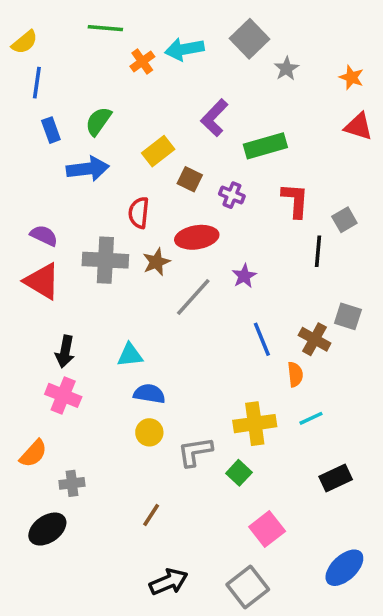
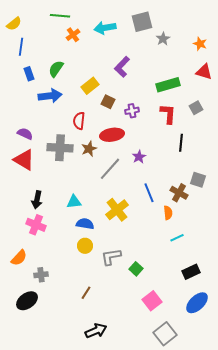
gray square: (250, 39) -> (142, 22), turned 30
orange cross: (142, 62) -> (73, 35), moved
green rectangle: (265, 146) -> (168, 85), moved
purple cross: (232, 195) -> (132, 111), turned -32
gray square: (344, 220) -> (196, 108), moved
yellow cross: (255, 424) -> (117, 210), moved, turned -30
blue ellipse: (344, 568) -> (197, 303), moved
gray square: (248, 587) -> (165, 334), moved

